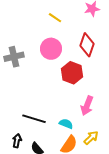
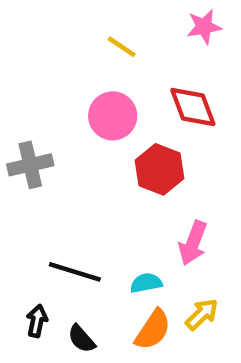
red diamond: (87, 45) -> (193, 107), turned -40
gray cross: (14, 57) -> (30, 165), moved
cyan semicircle: (66, 124) -> (146, 283), turned -32

